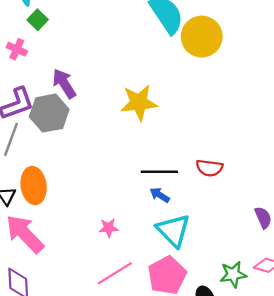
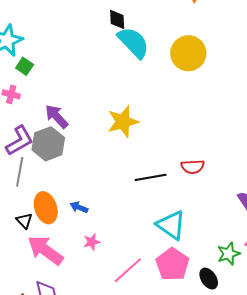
yellow circle: (202, 37) -> (188, 53), moved
blue arrow: (160, 195) -> (79, 207), moved
pink star: (109, 228) -> (92, 242), moved

